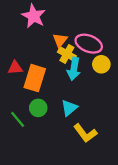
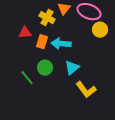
yellow cross: (67, 54) -> (47, 18), moved
cyan arrow: (74, 69) -> (61, 44), moved, turned 84
orange rectangle: (35, 78) -> (42, 42), size x0.6

